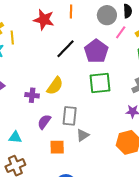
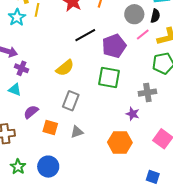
purple cross: (32, 95) -> (21, 68), moved
purple semicircle: (44, 122) -> (31, 112), moved
gray triangle: (83, 135) -> (77, 132), moved
cyan triangle: (15, 137) -> (15, 90), moved

